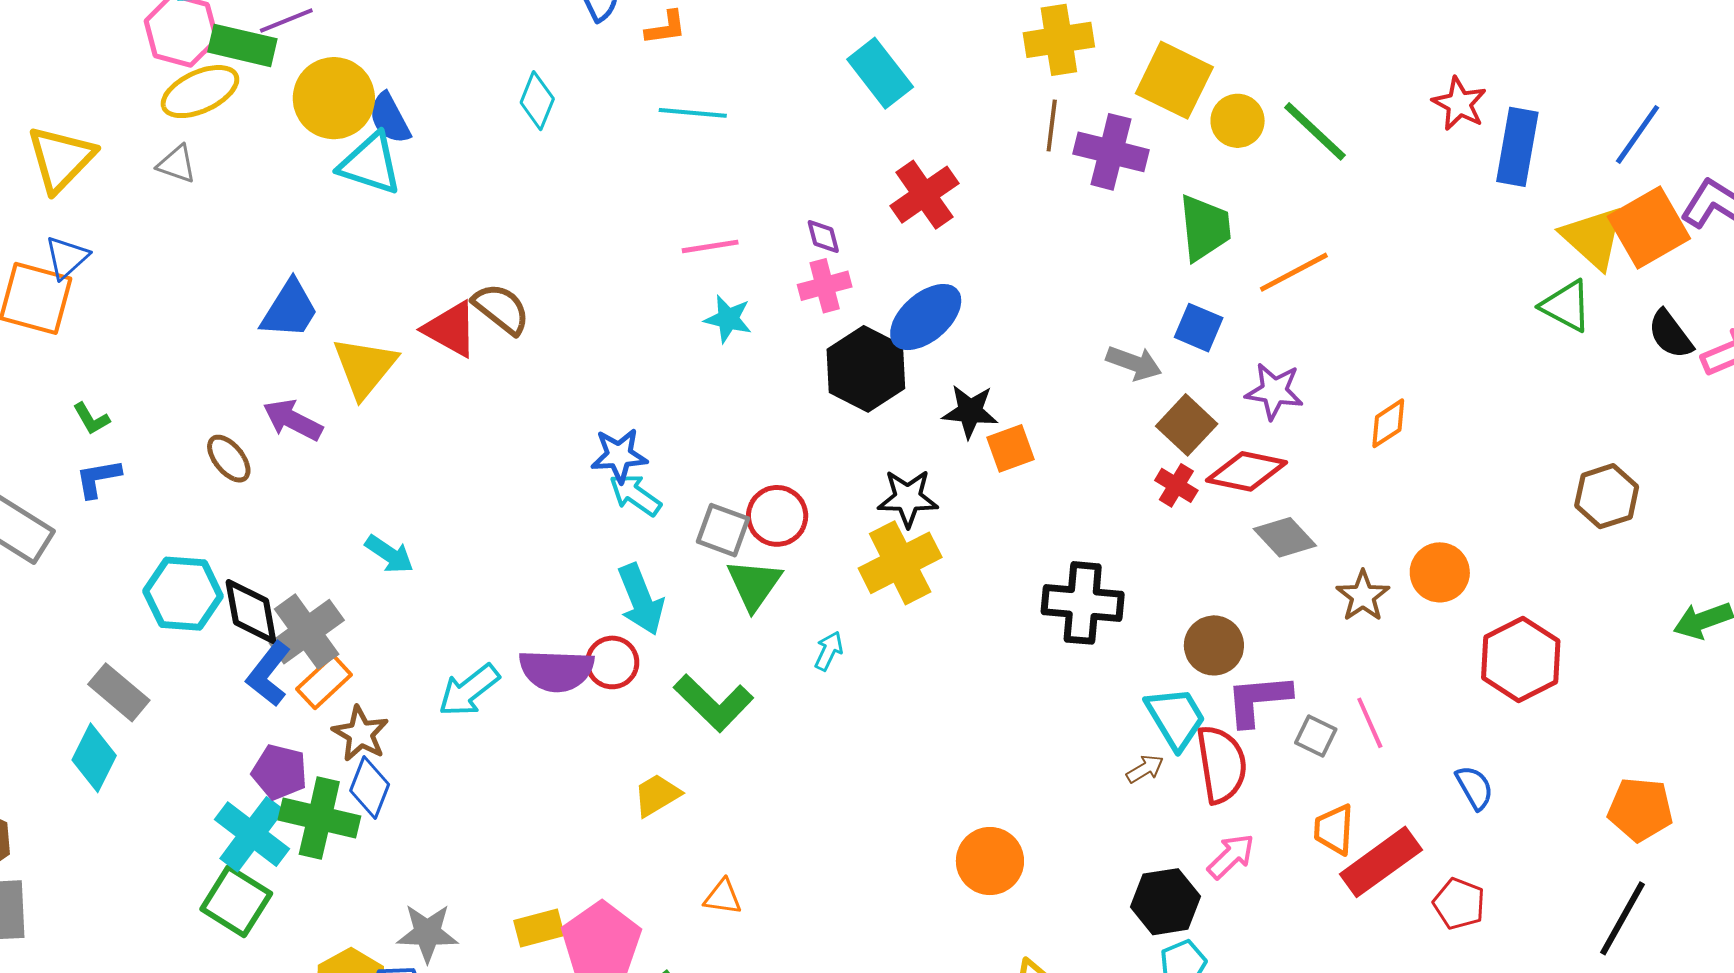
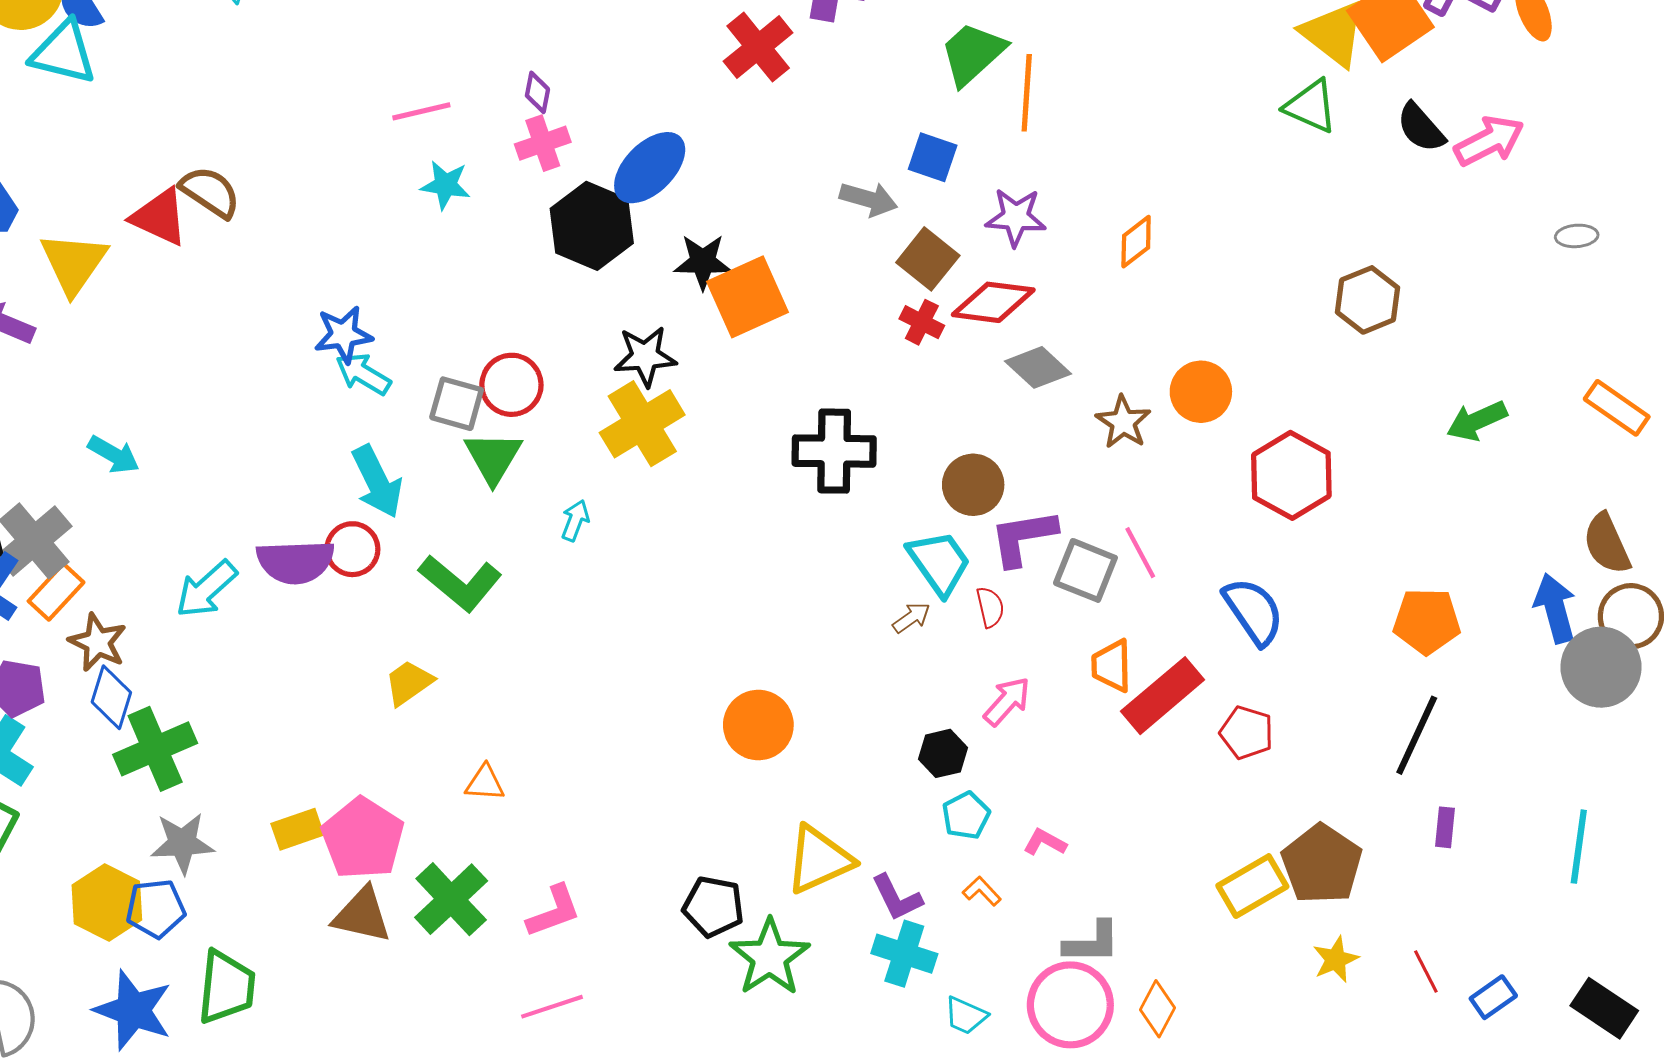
red cross: (924, 195) -> (758, 47), moved
green trapezoid: (1205, 228) -> (973, 54), moved, turned -122
purple diamond: (823, 236) -> (537, 92), turned 30
orange line: (1294, 272) -> (1027, 93), turned -54
orange square: (1011, 448) -> (748, 297), size x1.6
gray square: (1316, 736) -> (1085, 570), size x1.5
red semicircle: (1221, 764) -> (990, 607), size x0.5
blue semicircle: (1474, 787) -> (1254, 611), size x1.5
green cross: (319, 818) -> (155, 749), moved, turned -32
black hexagon: (1166, 902) -> (943, 753), size x0.7

